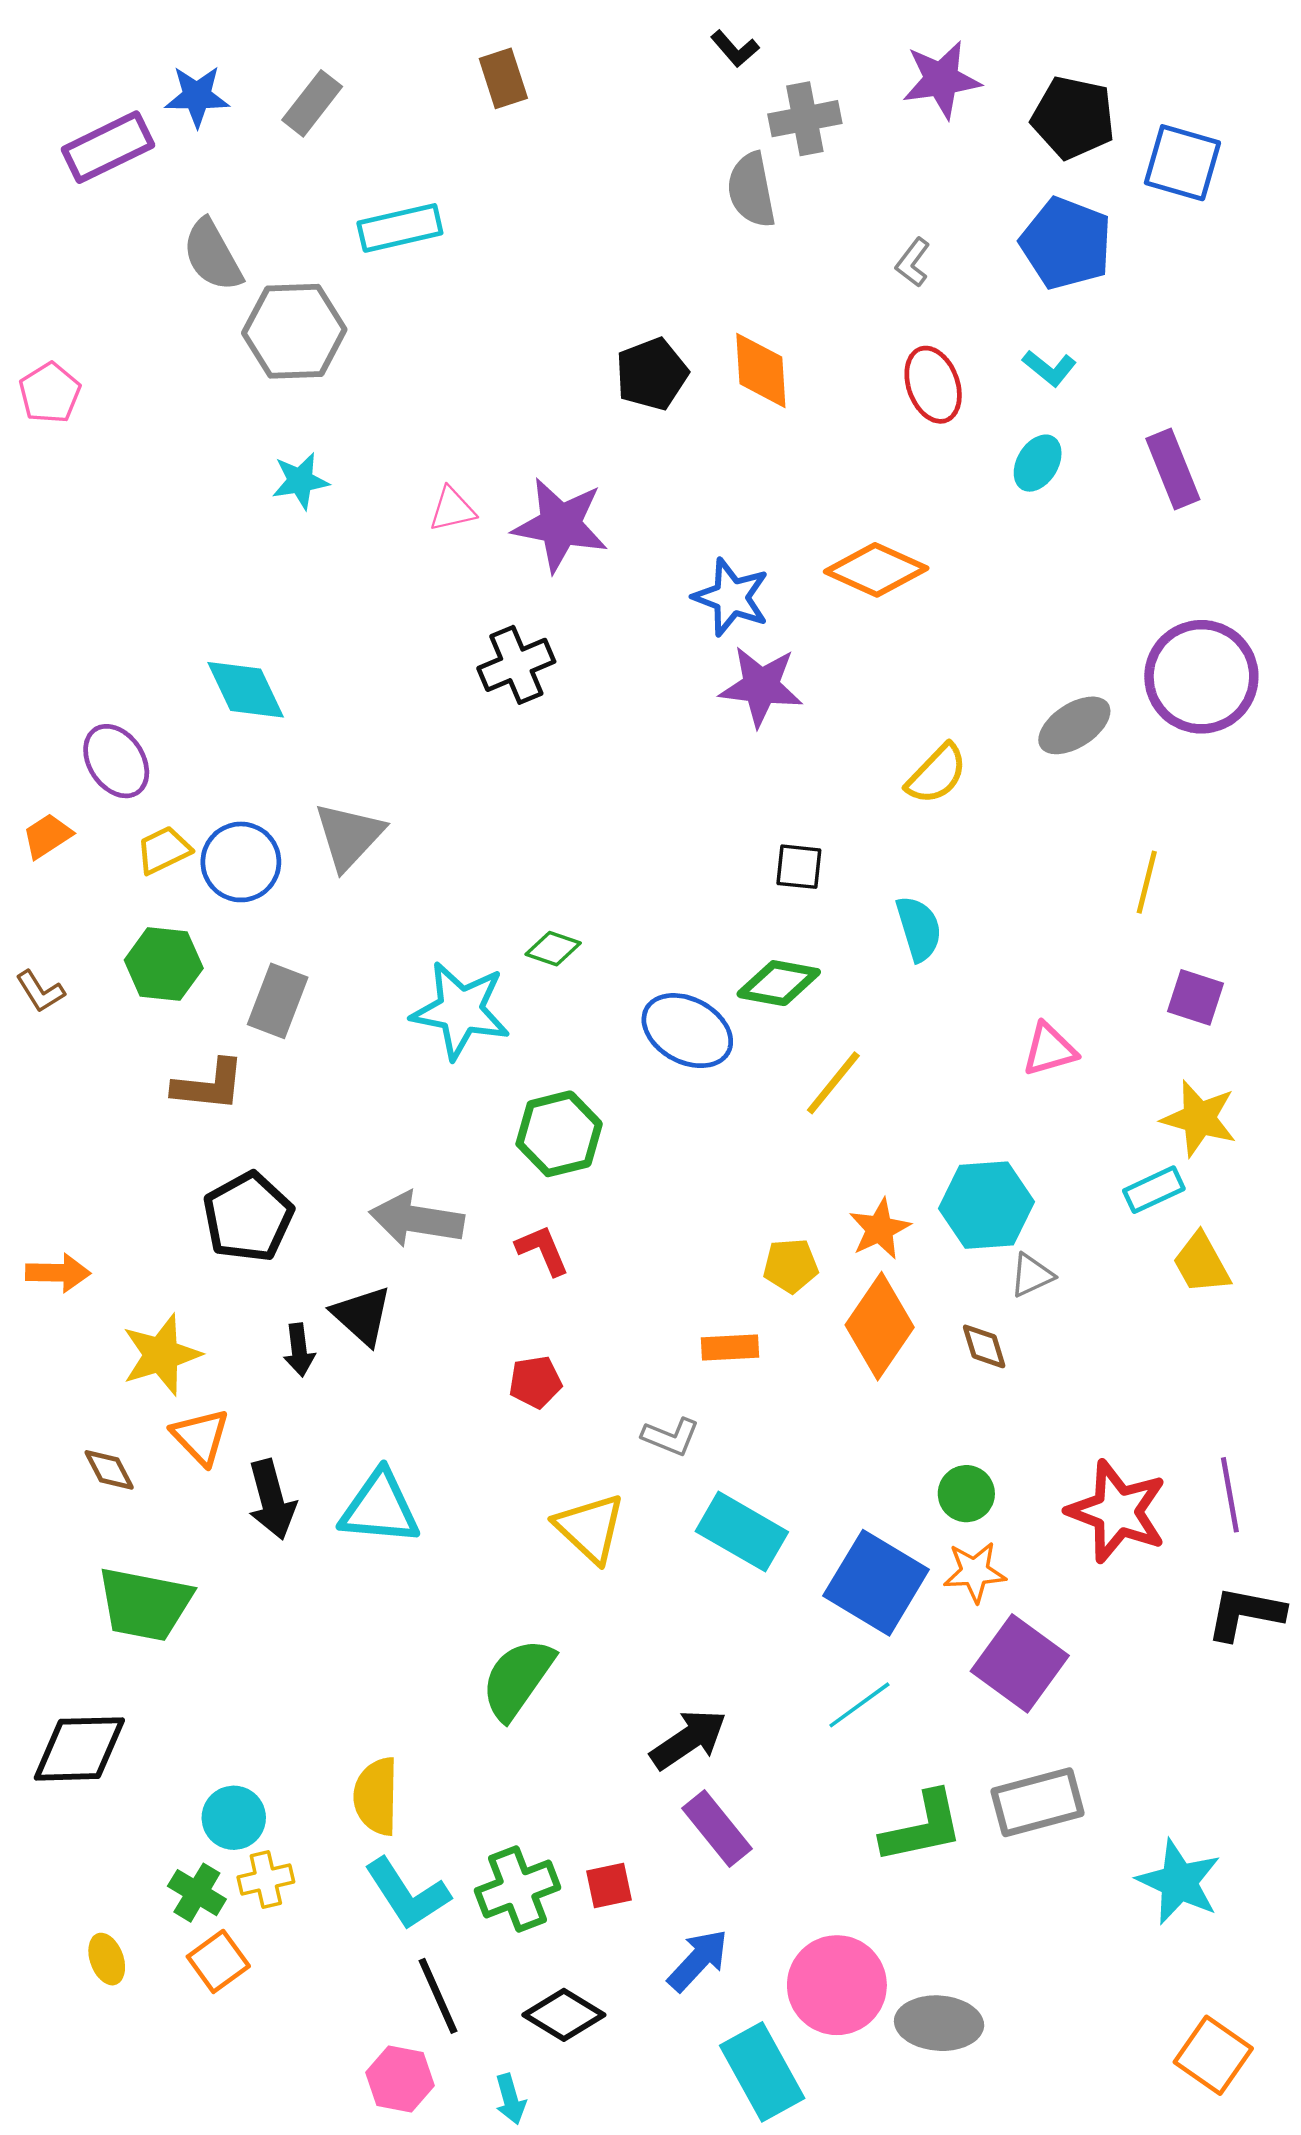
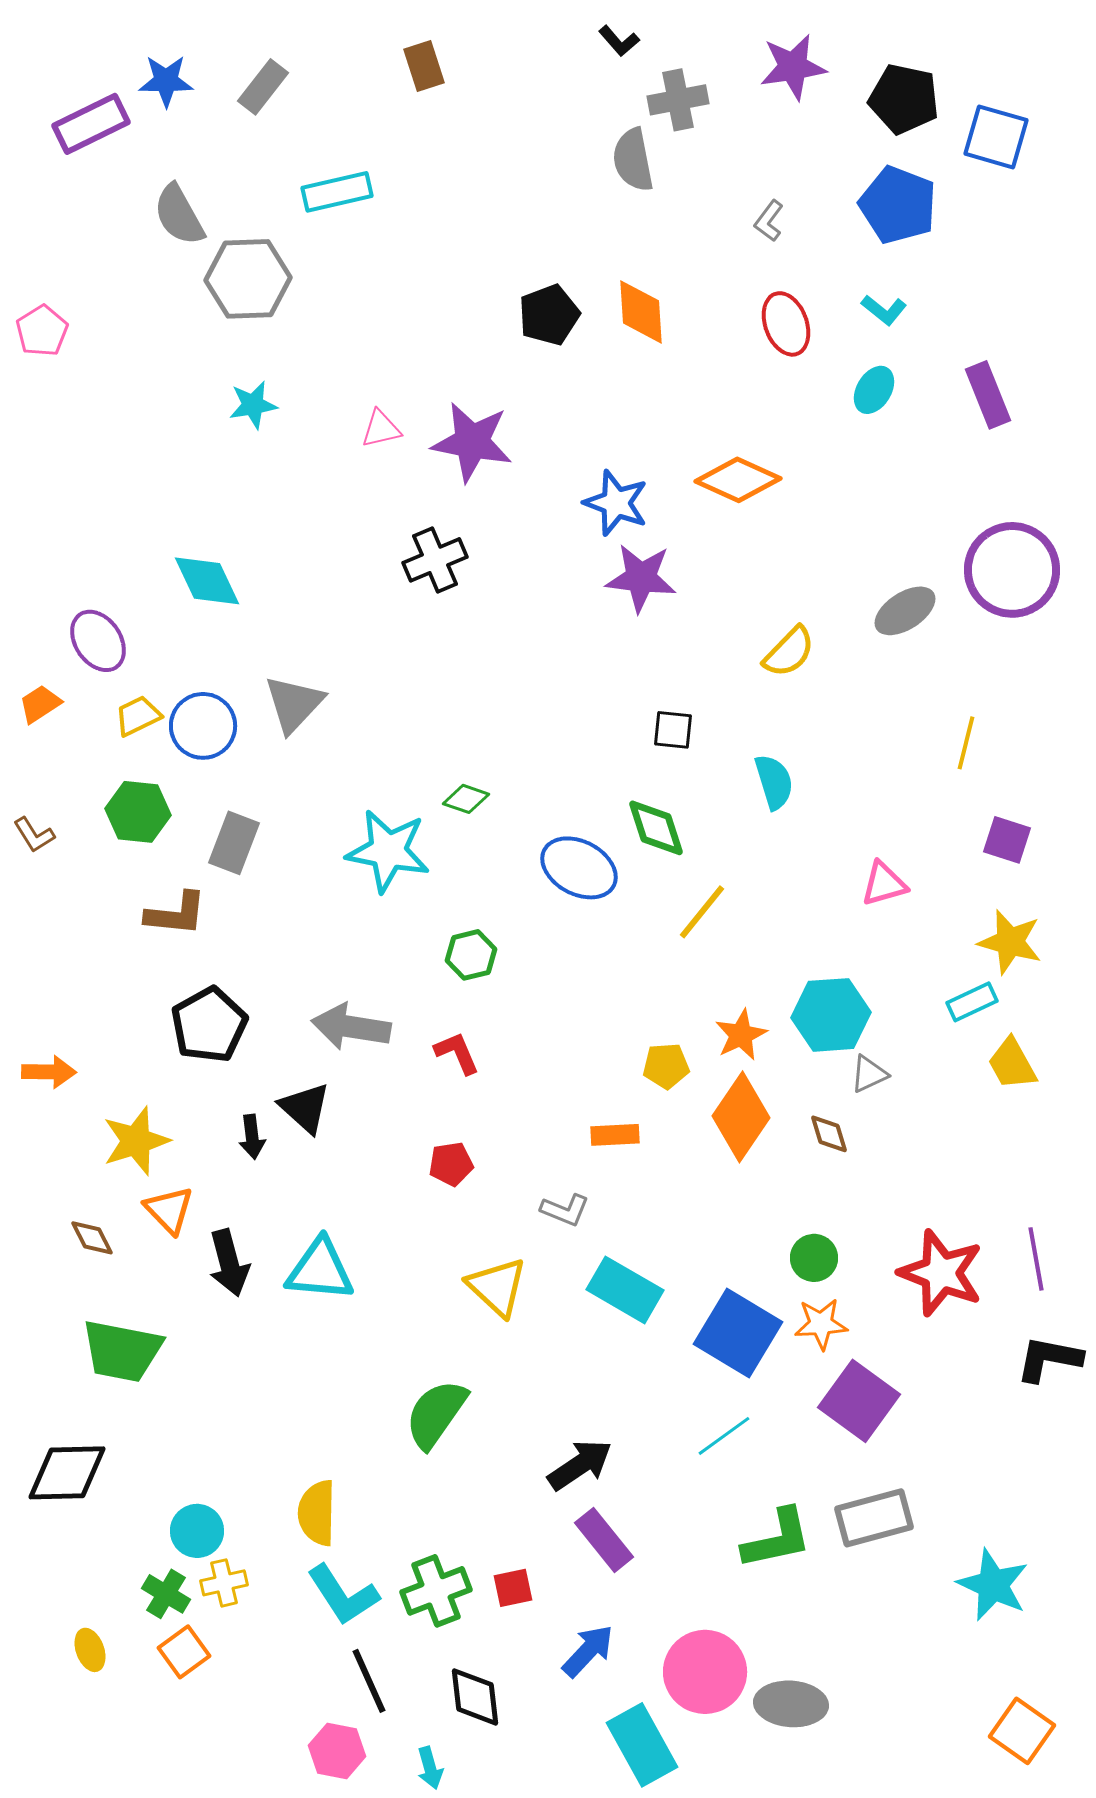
green diamond: (779, 983) -> (656, 828), turned 62
green hexagon: (559, 1134) -> (471, 955), size x0.7
black diamond: (564, 2015) -> (475, 1697), turned 52

